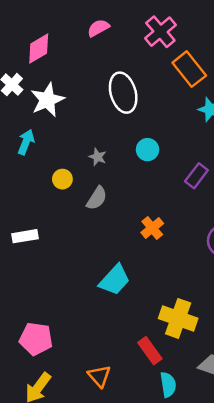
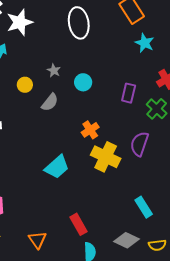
cyan circle: (148, 150) -> (83, 82), moved
purple rectangle: (196, 176) -> (129, 93), turned -30
yellow cross: (178, 318) -> (106, 157), moved

